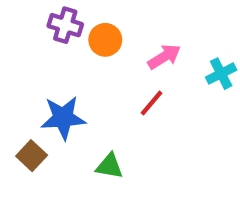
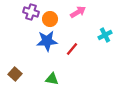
pink arrow: (164, 57) -> (78, 12), moved
blue star: (63, 118) -> (47, 41), moved

